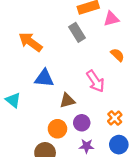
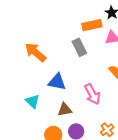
blue triangle: (44, 78) -> (57, 82), moved
cyan triangle: (13, 100) -> (32, 101), moved

